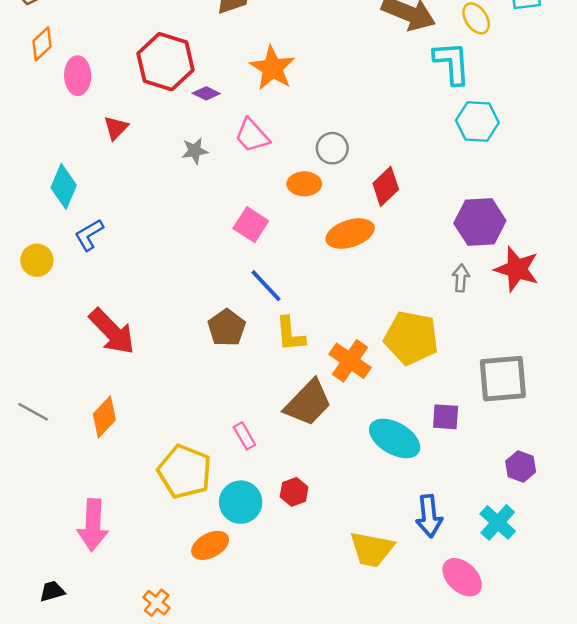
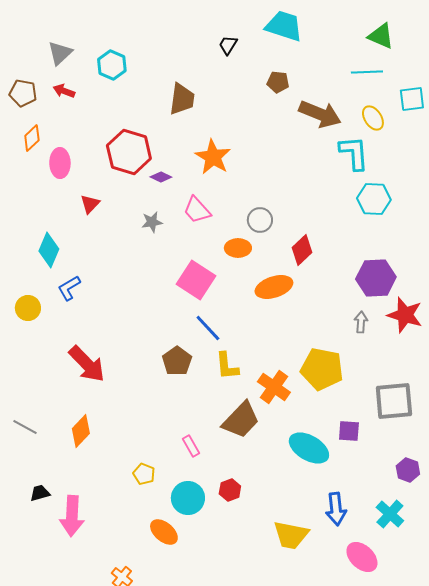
pink square: (251, 225) -> (196, 280), size x1.4
yellow pentagon: (185, 472) -> (144, 474), size x0.5
orange ellipse: (210, 545) -> (164, 532), turned 68
black trapezoid: (52, 591) -> (40, 493), moved

